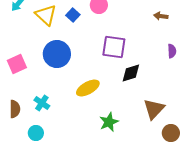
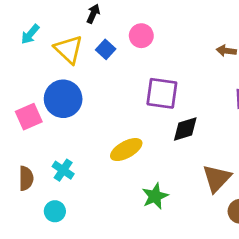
blue circle: (57, 54) -> (63, 99), moved

